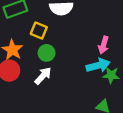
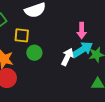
white arrow: (43, 76) -> (67, 57), moved

